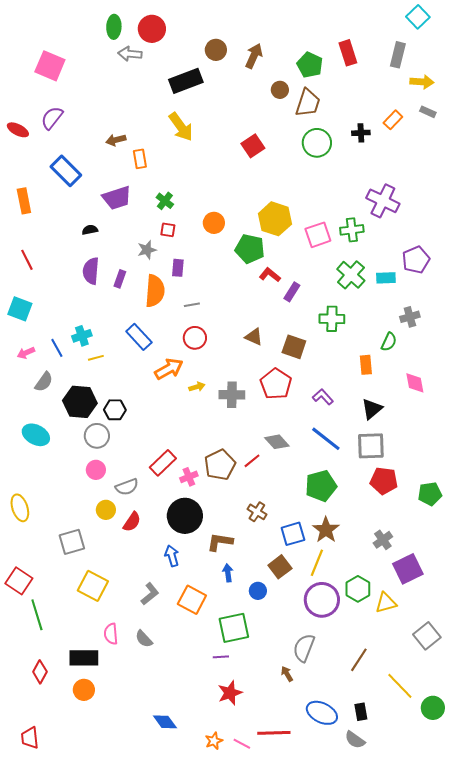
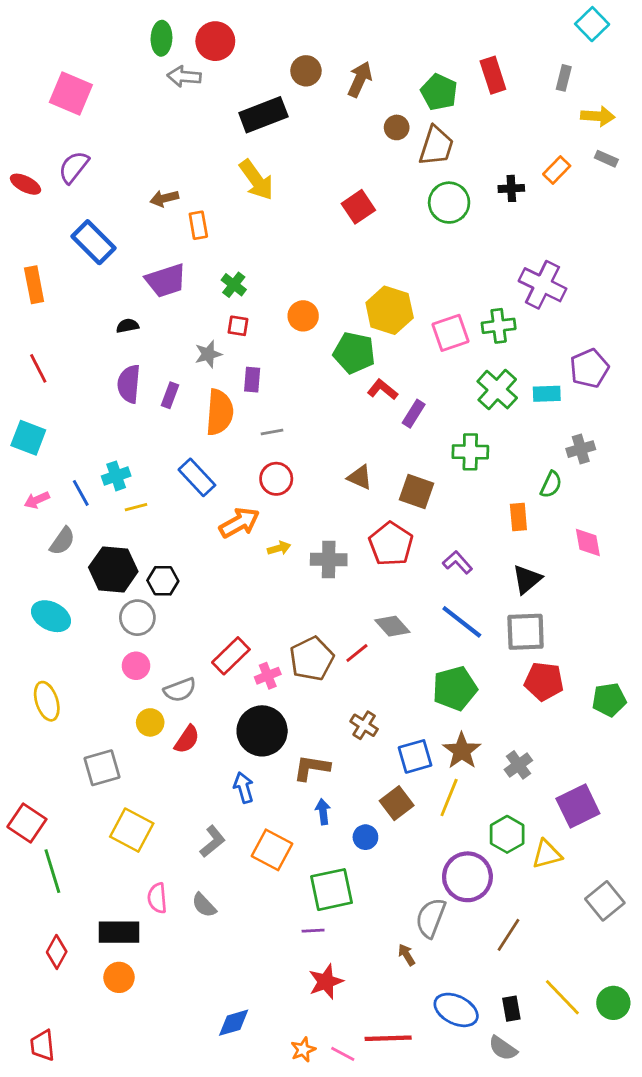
gray rectangle: (398, 55) -> (564, 78), size x0.7
yellow ellipse: (20, 508) -> (47, 701), moved
gray cross: (383, 540) -> (518, 765), moved
purple circle: (322, 600) -> (467, 877), moved
yellow line: (400, 686) -> (562, 997), moved
blue diamond: (165, 722) -> (234, 1023), turned -70

